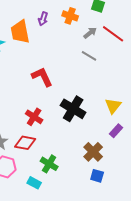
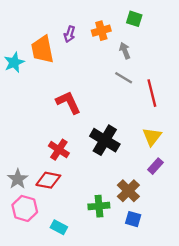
orange cross: (70, 16) -> (101, 31), turned -35
gray arrow: (90, 33) -> (125, 51), turned -72
red line: (113, 34) -> (152, 93), moved, turned 40
green cross: (49, 164) -> (99, 206), moved, turned -36

